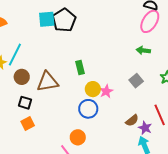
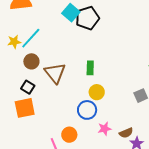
cyan square: (47, 19) -> (71, 13), turned 30
brown triangle: (48, 82) -> (55, 73), turned 45
pink star: (106, 91) -> (105, 129), moved
orange square: (28, 124) -> (25, 108), size x1.5

